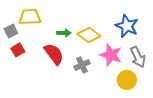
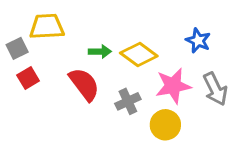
blue star: (127, 26) -> (198, 41), size x0.7
pink star: (111, 55) -> (173, 86), turned -30
yellow circle: (127, 80) -> (165, 125), moved

